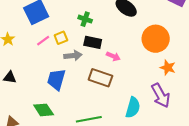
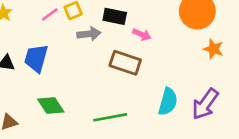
blue trapezoid: (56, 79) -> (36, 58), moved
purple arrow: (161, 95) -> (205, 104), moved, turned 65

